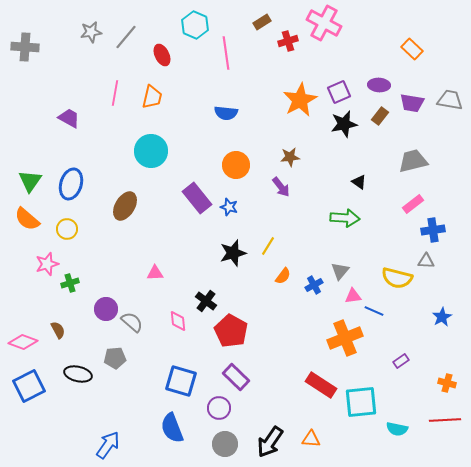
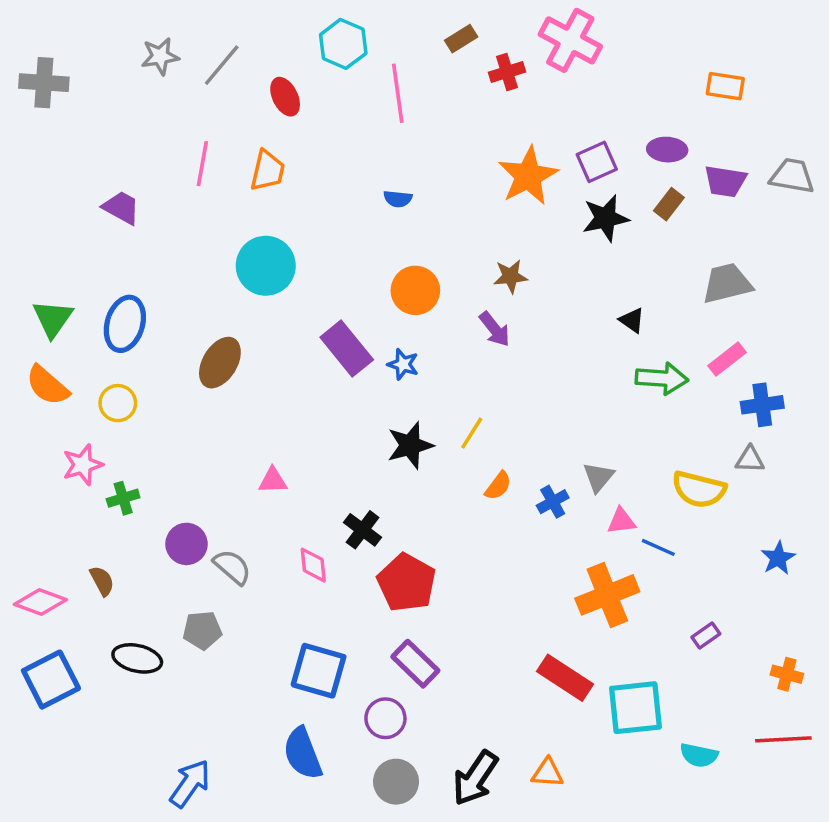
orange rectangle: (412, 49) -> (725, 86), turned -35
blue semicircle: (226, 113) -> (398, 199), size x0.7
green arrow: (345, 218) -> (662, 378), moved

